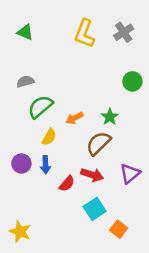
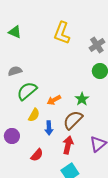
gray cross: (124, 32) -> (97, 45), moved
blue arrow: (45, 165) -> (49, 128), moved
red arrow: (92, 175) -> (68, 145), turned -96
red semicircle: (67, 184) -> (37, 155), moved

